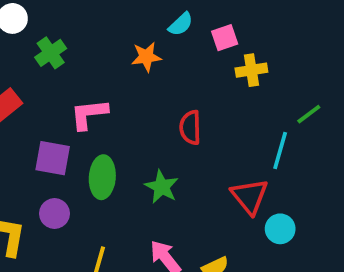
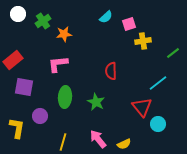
green cross: (51, 53) -> (43, 21), moved
orange star: (146, 57) -> (64, 34), moved
green line: (309, 114) -> (173, 53), moved
cyan line: (280, 150) -> (158, 83), turned 36
purple square: (53, 158) -> (24, 87), moved

